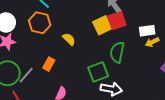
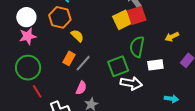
white rectangle: (147, 31) -> (155, 65), moved
yellow semicircle: (69, 39) -> (77, 36), moved
gray line: (26, 75) -> (83, 63), moved

